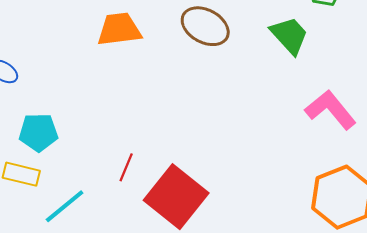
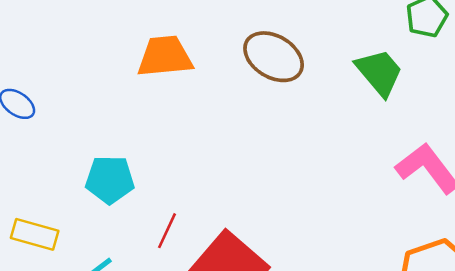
cyan pentagon: (38, 132) -> (110, 180), moved

